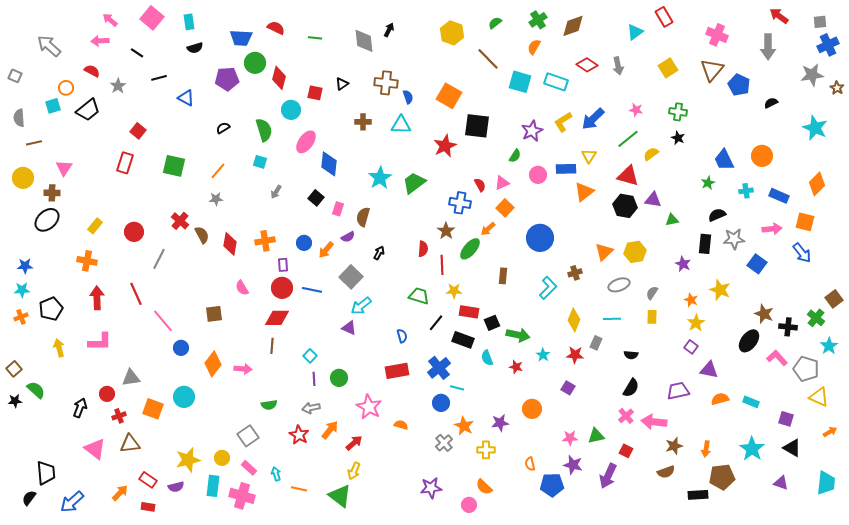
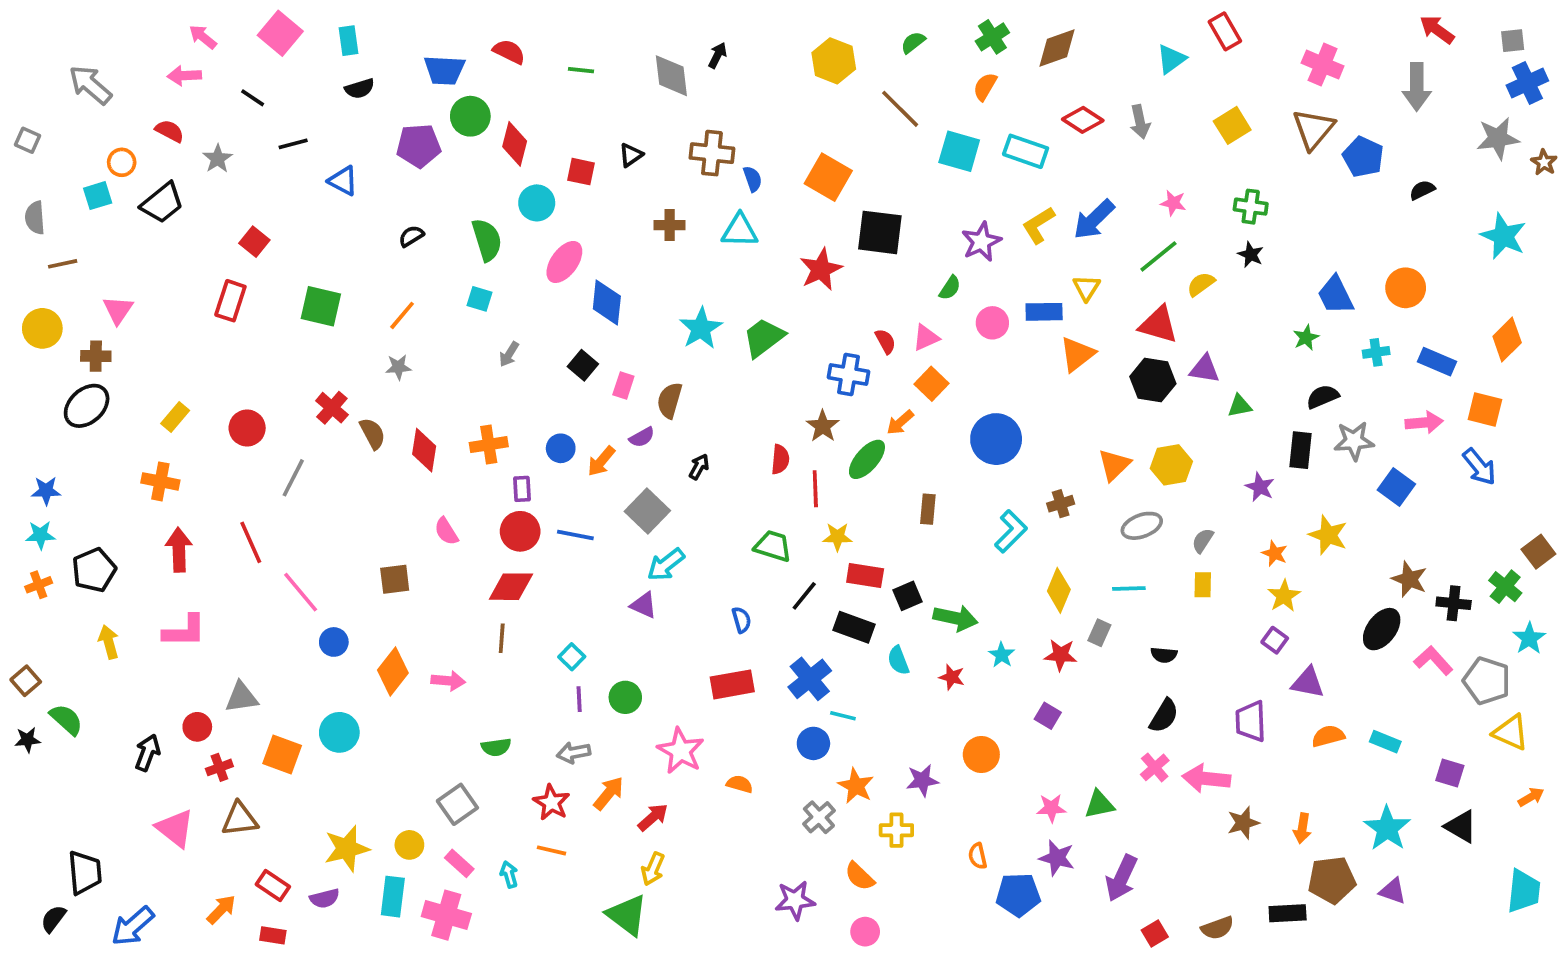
purple trapezoid: (678, 391) -> (1251, 721), turned -80
red square: (626, 451) -> (1155, 933), moved, turned 32
brown semicircle: (666, 472) -> (1217, 928), moved
purple triangle: (781, 483) -> (1393, 891), moved
orange semicircle: (484, 487) -> (860, 876), moved
orange line: (299, 489) -> (551, 850), moved

